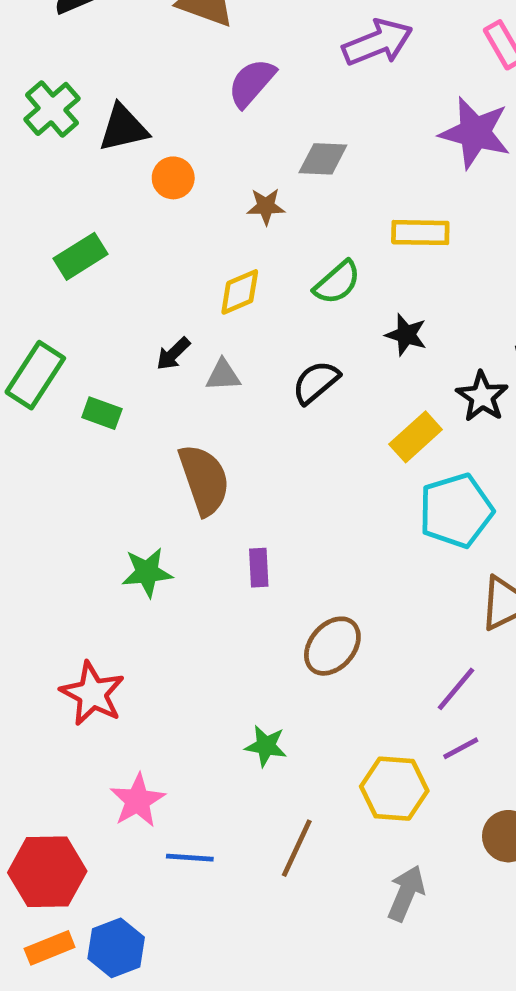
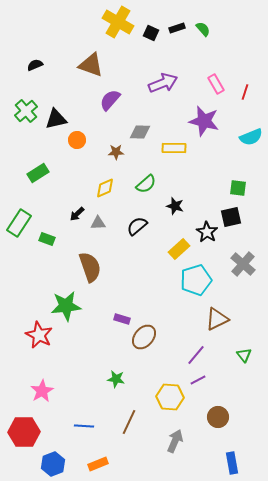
yellow rectangle: (420, 233) -> (174, 148), moved
purple rectangle: (259, 568) -> (122, 319), moved, turned -70
green star: (147, 572) -> (66, 306), size x1.4
red star: (92, 694) -> (39, 335), moved
pink star: (138, 801) -> (42, 391), moved
orange rectangle: (50, 948) -> (98, 464), moved

